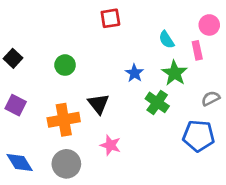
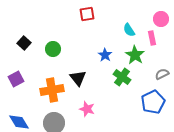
black square: (13, 58) -> (24, 43), moved
purple square: (16, 105) -> (16, 79), turned 35
blue pentagon: (199, 136) -> (153, 102), turned -30

